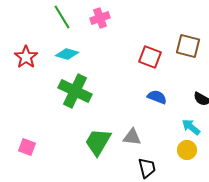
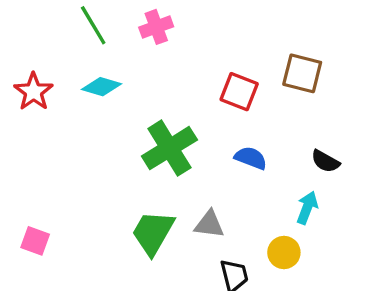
green cross: (75, 91) -> (169, 148), moved, turned 32
cyan arrow: (191, 127) -> (307, 208), turned 72
yellow circle: (187, 150) -> (284, 252), moved

